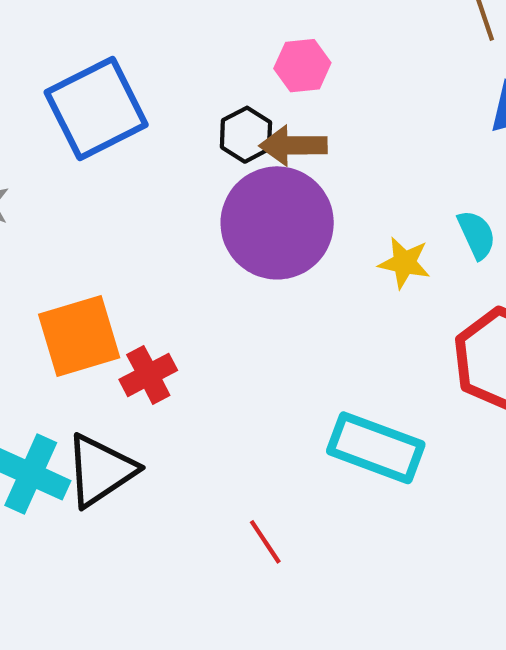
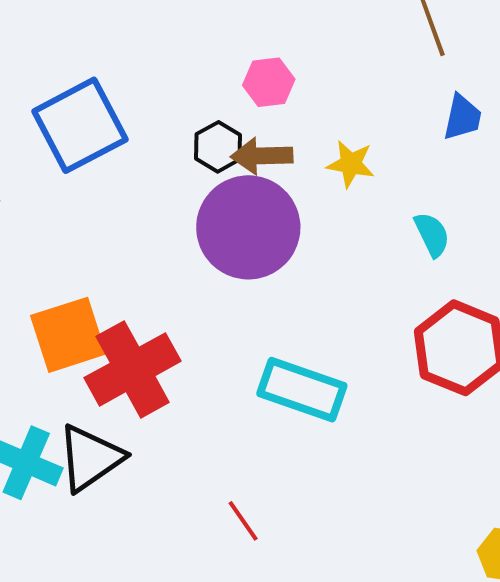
yellow star: (404, 263) -> (351, 164), moved
red cross: (148, 375) -> (133, 369), size x1.8
cyan rectangle: (376, 448) -> (302, 390), moved

